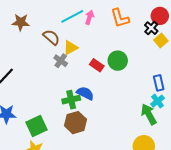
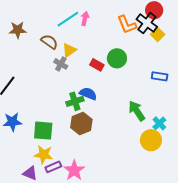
orange L-shape: (120, 18) -> (127, 25), moved
black cross: (151, 28) -> (147, 23), size x1.5
blue rectangle: (159, 83) -> (160, 76), turned -63
cyan cross: (157, 101) -> (159, 123), moved
green arrow: (149, 114) -> (137, 111), moved
green square: (36, 126) -> (43, 131), turned 35

